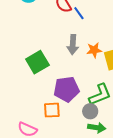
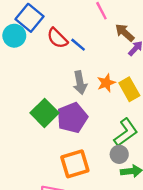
purple pentagon: (66, 89) -> (72, 118), moved
orange square: (52, 110) -> (75, 164), size x1.4

